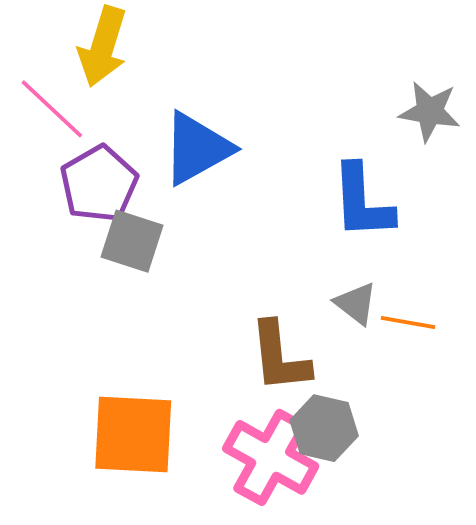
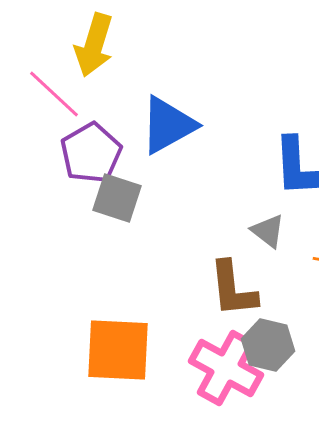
gray triangle: (356, 303) -> (268, 231), moved

